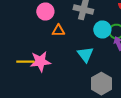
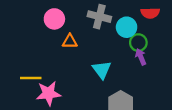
cyan circle: (102, 30) -> (127, 27), moved
pink star: (40, 62) -> (48, 93), moved

